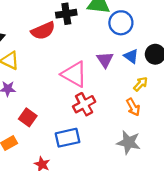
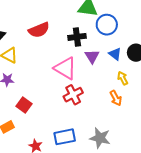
black cross: (66, 14) -> (77, 37), moved
yellow arrow: (141, 84) -> (123, 78), turned -72
blue rectangle: (68, 138) -> (65, 137), moved
gray star: (129, 142) -> (100, 138), moved

